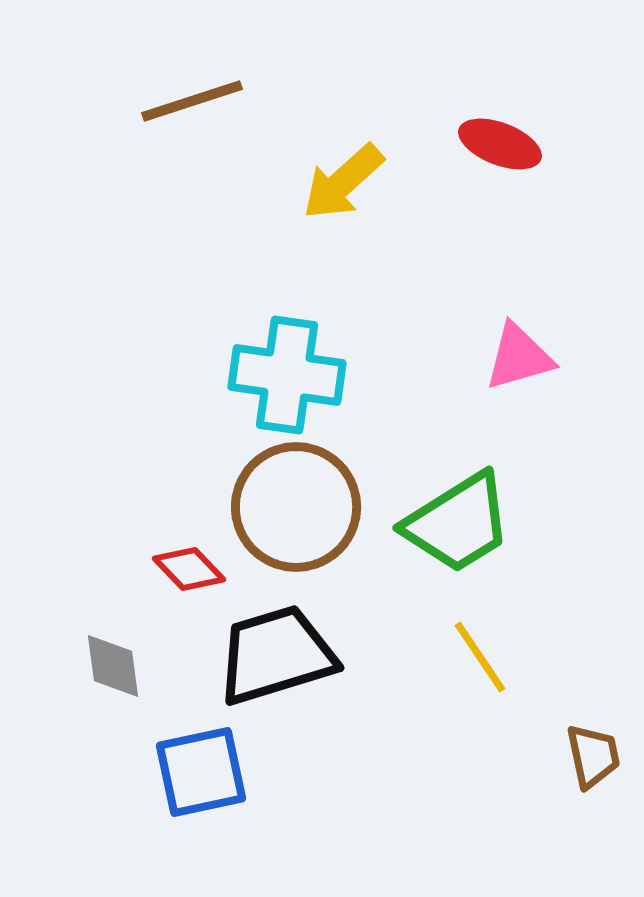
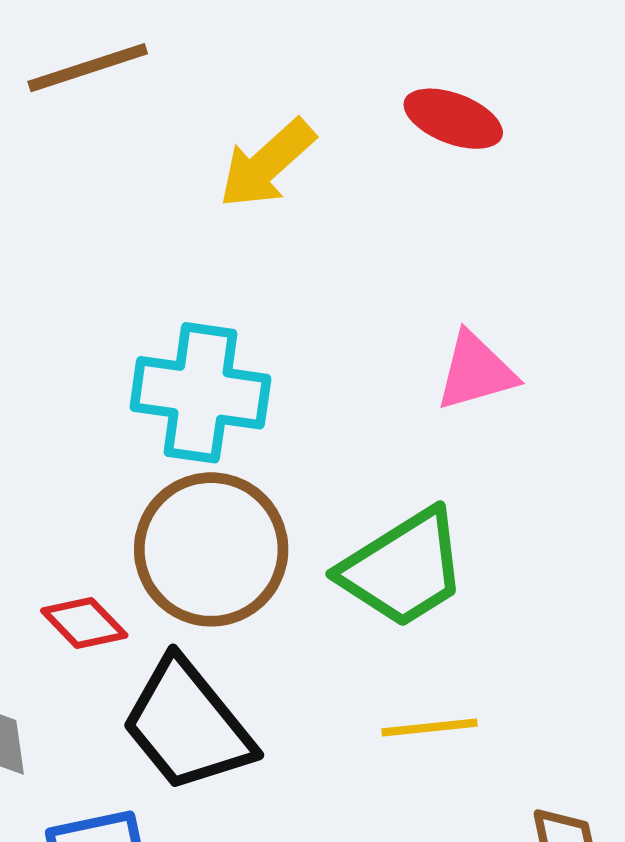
black trapezoid: (276, 655) -> (187, 725), turned -112
yellow line: (480, 657) -> (429, 727), turned -62

